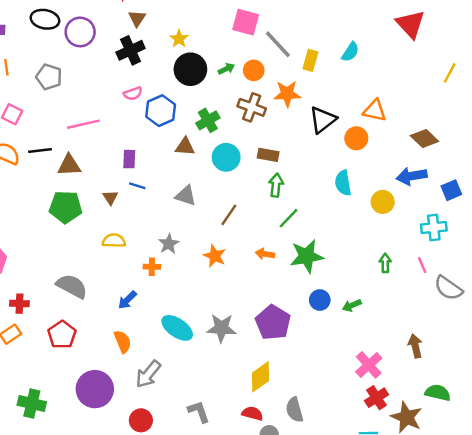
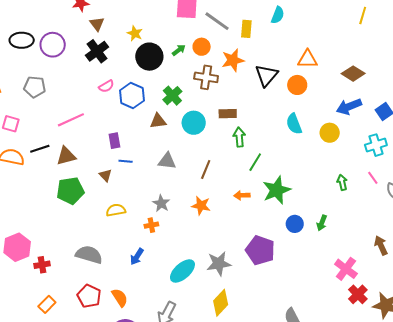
red cross: (19, 304) -> (42, 265), moved
green arrow: (352, 305) -> (322, 223), turned -35
cyan ellipse: (177, 328) -> (182, 271), turned -64
orange semicircle: (123, 342) -> (120, 298), moved
yellow diamond: (260, 377) -> (221, 303), moved

